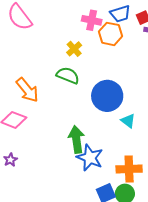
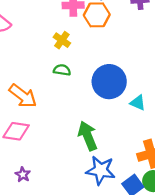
green semicircle: (68, 75) -> (62, 70), size x0.7
blue star: (90, 158) -> (101, 170), moved

